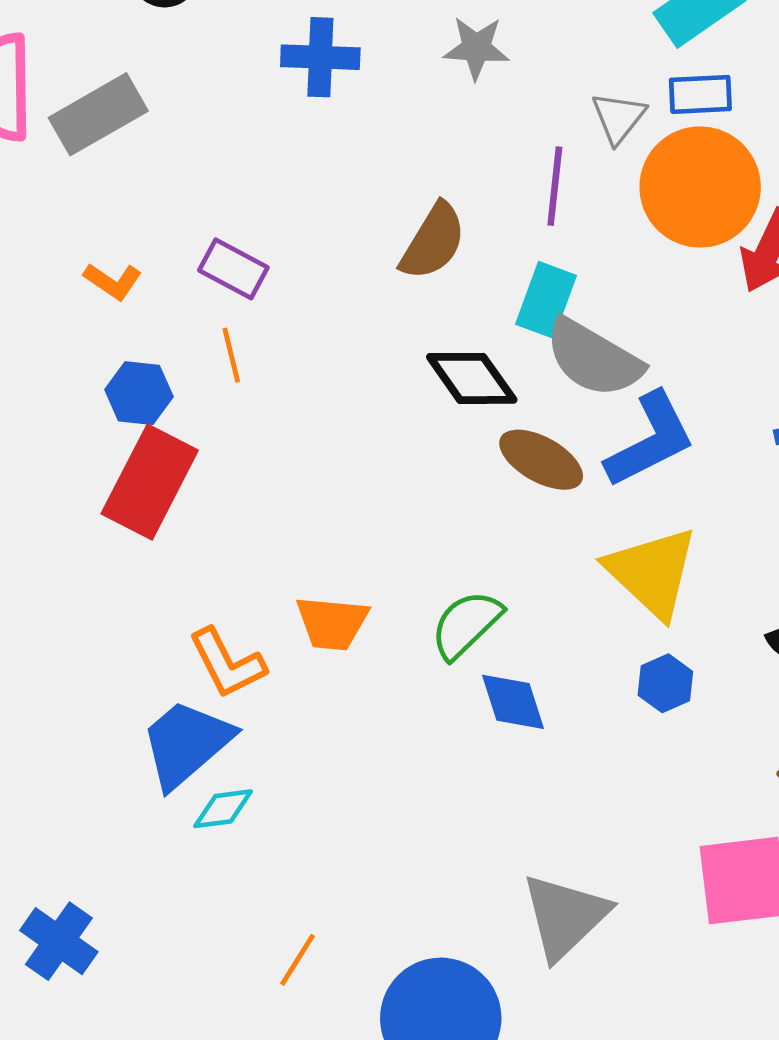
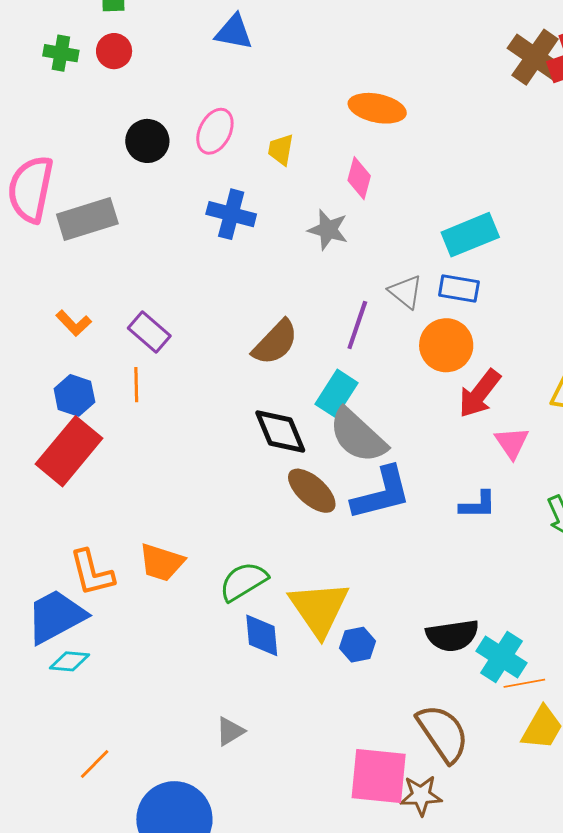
gray triangle: (619, 118) -> (406, 292), turned -42
orange circle: (700, 187) -> (446, 345), size x0.7
yellow triangle: (652, 572) -> (319, 609), moved
gray triangle: (565, 916) -> (230, 731), moved, size x0.5

